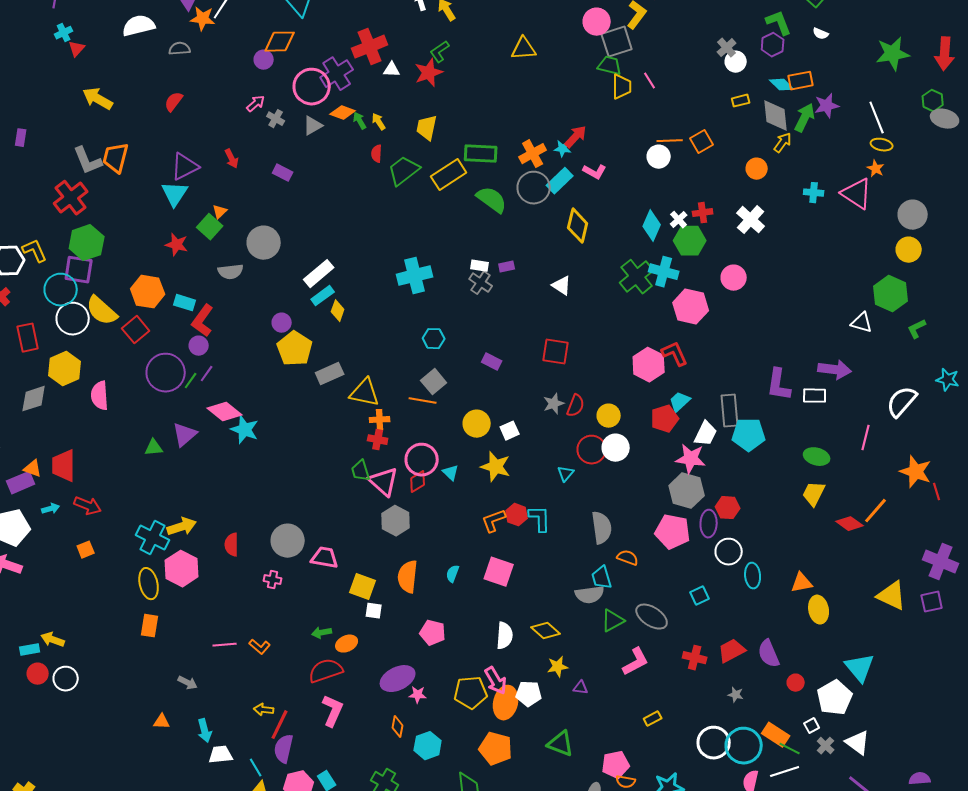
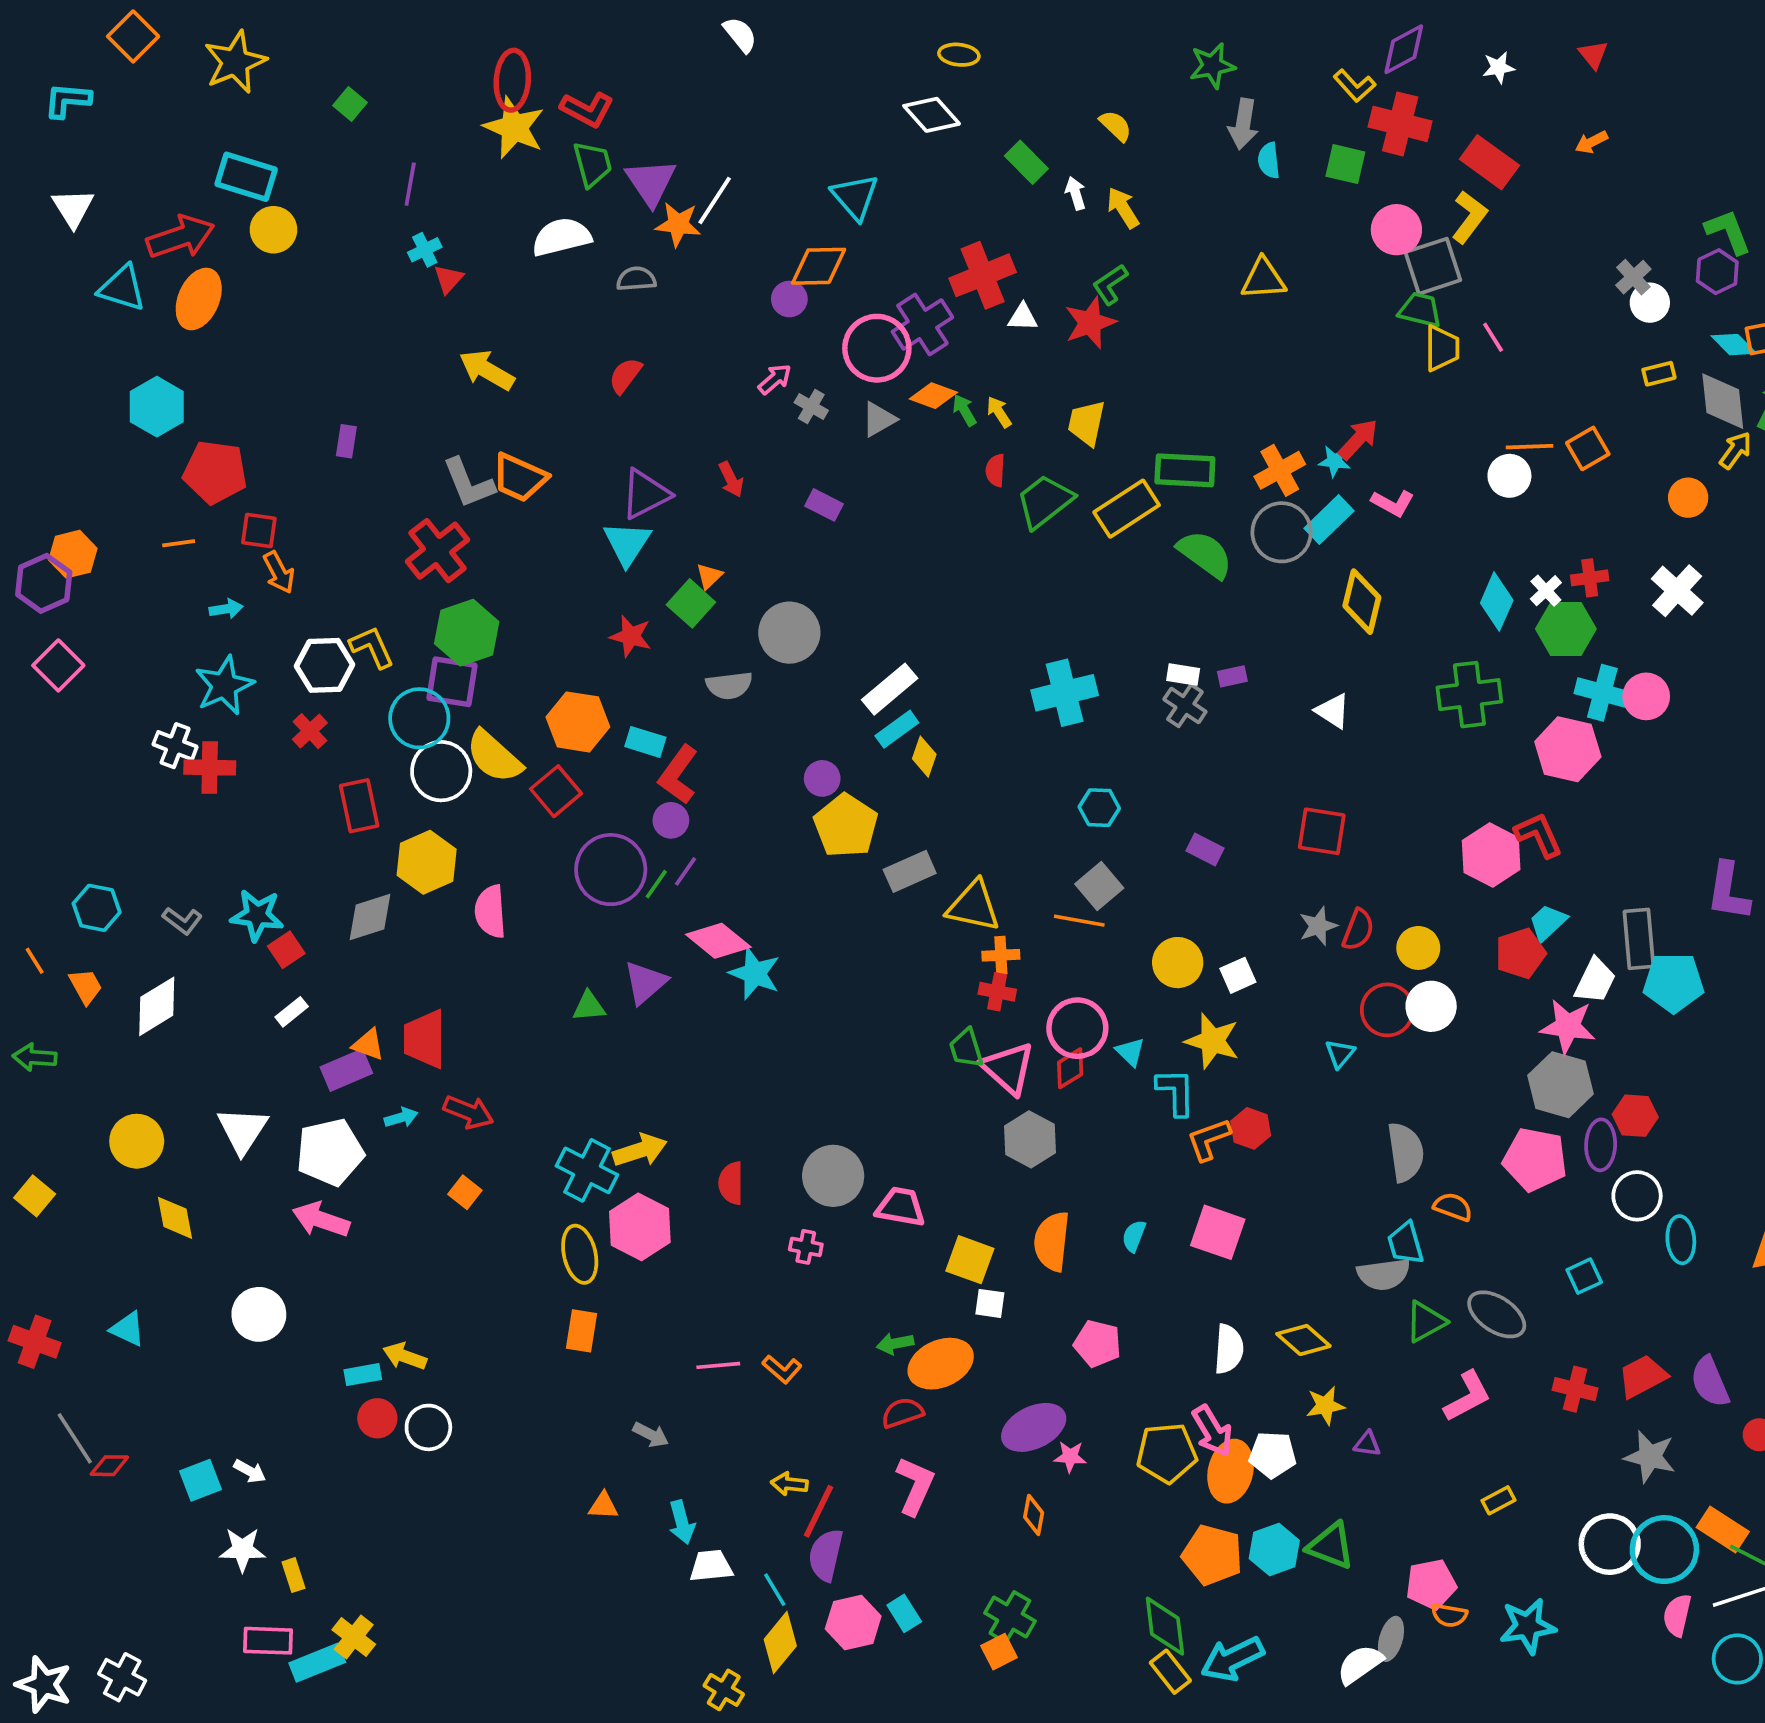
orange trapezoid: (116, 158) -> (520, 478), turned -80
cyan cross: (664, 272) -> (1602, 693), moved
green cross: (637, 277) -> (1469, 695), turned 32
cyan L-shape: (540, 519) -> (1176, 1092), moved
orange square: (86, 550) -> (465, 1192), turned -30
orange ellipse: (347, 644) -> (941, 1364), size x1.6
red semicircle: (326, 671) -> (902, 1413), size x0.7
gray star: (736, 695) -> (1650, 1457), size x1.8
cyan hexagon: (428, 746) -> (1274, 1550), moved

